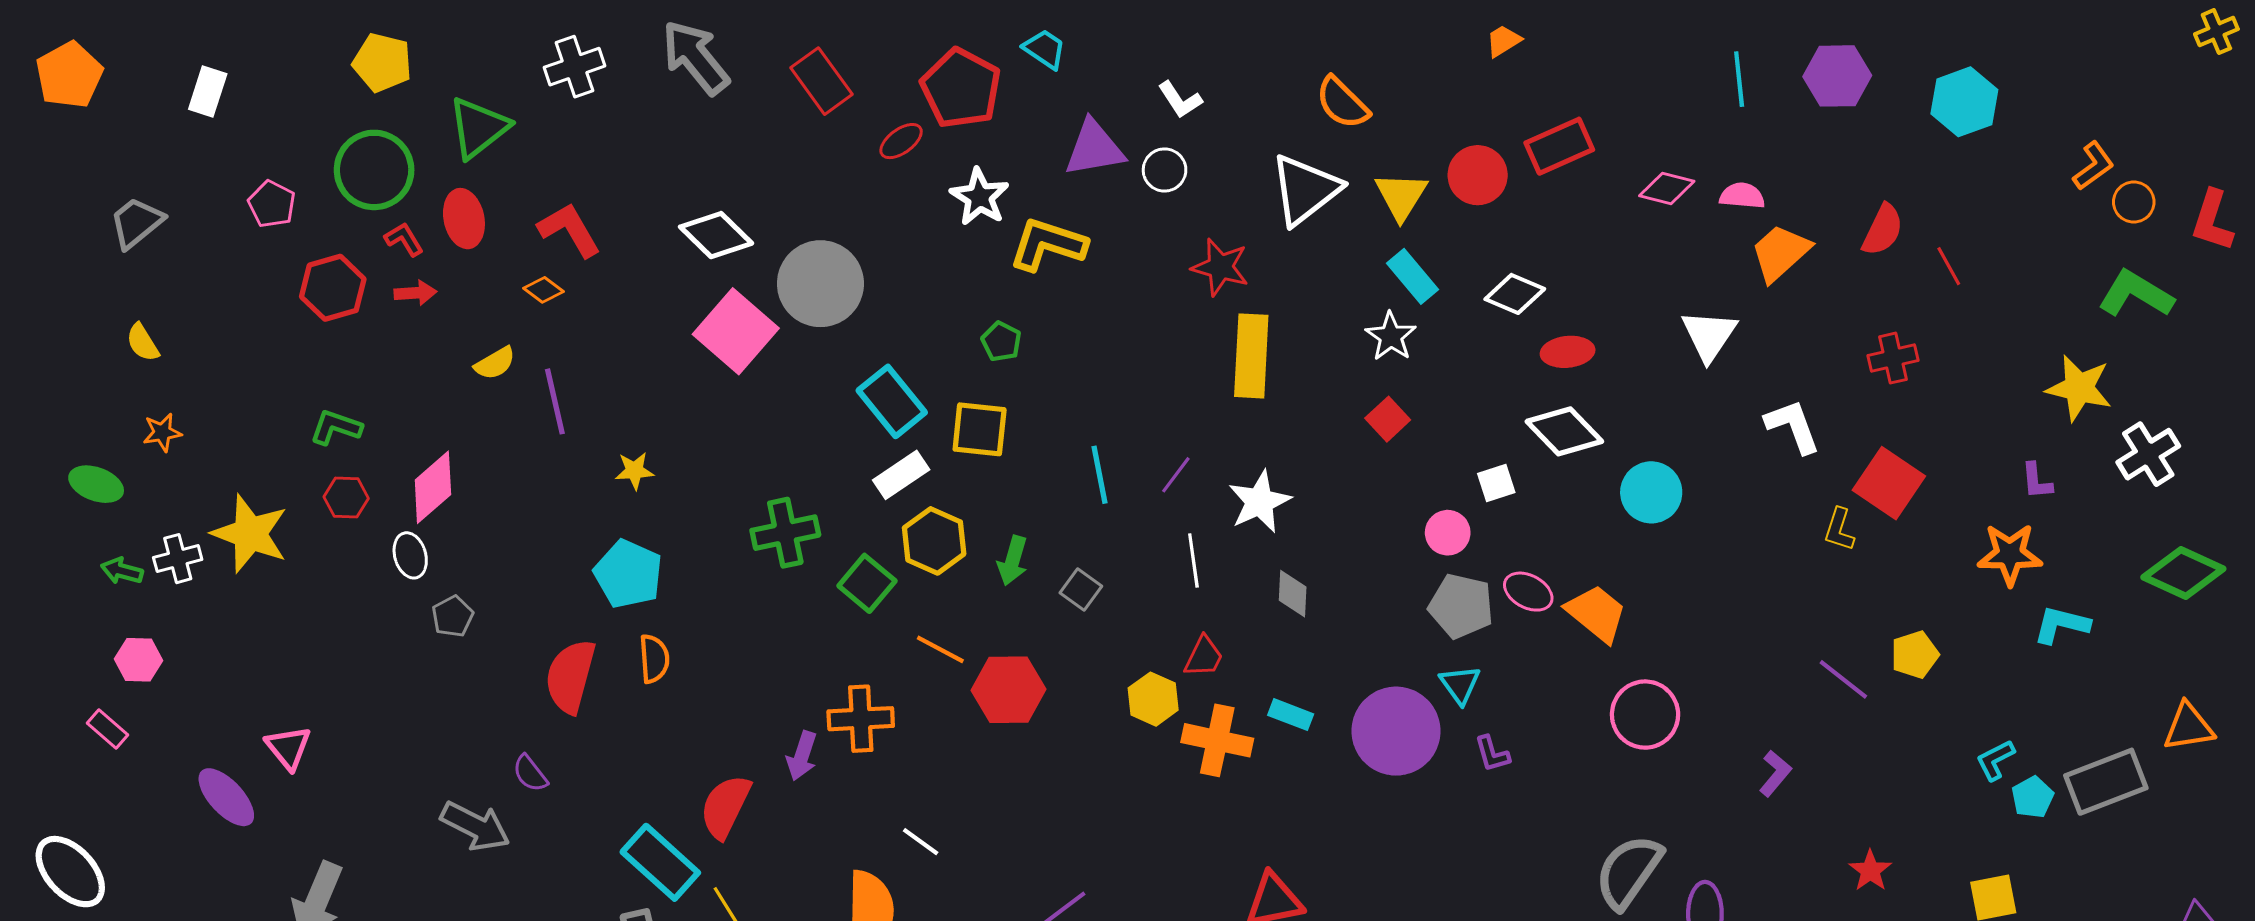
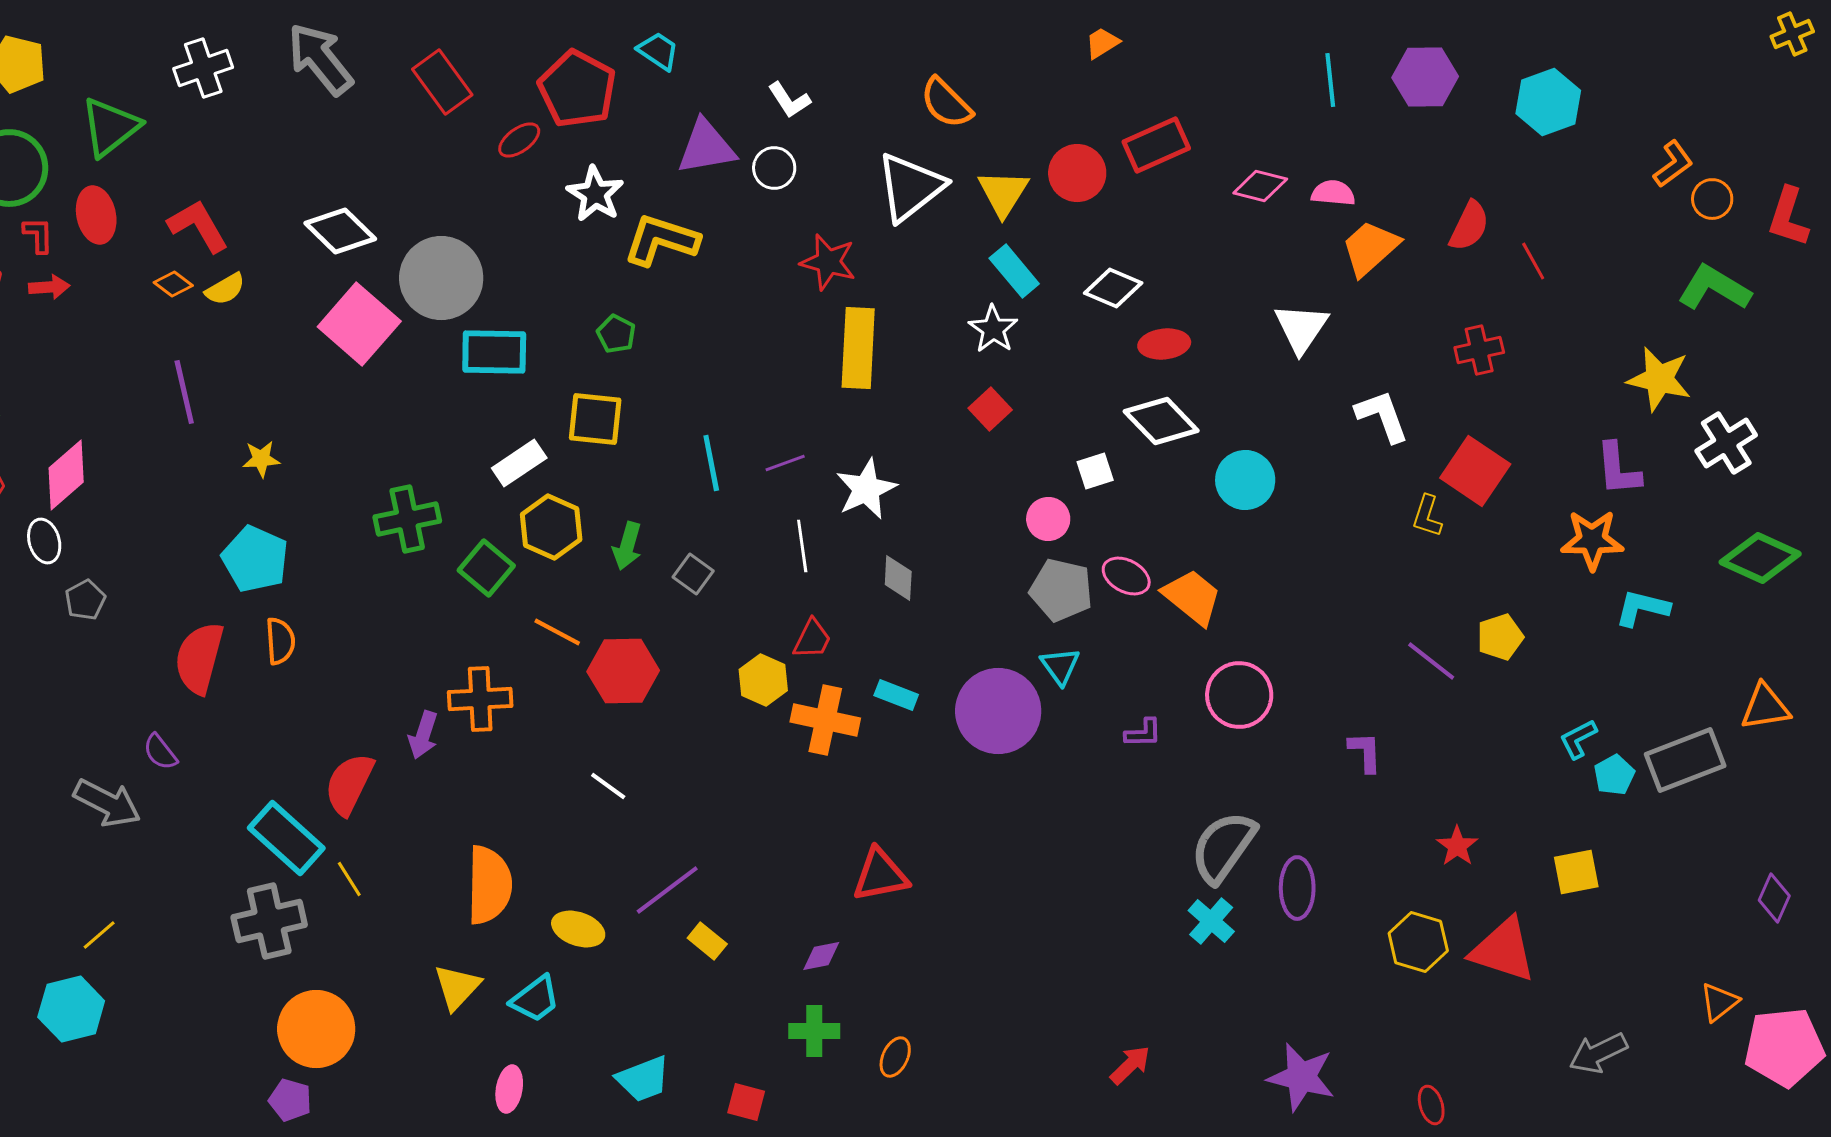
red L-shape: (404, 239) -> (38, 235), turned 30
yellow semicircle: (495, 363) -> (225, 289), moved
cyan rectangle: (892, 401) -> (494, 352), moved, turned -50
purple line: (1176, 475) -> (785, 463), turned 33
purple L-shape: (2037, 481) -> (1618, 469), size x1.5
purple L-shape: (1492, 754) -> (1143, 733), moved, turned -75
purple L-shape: (1775, 773) -> (1365, 752), turned -42
white line: (921, 842) -> (608, 786), moved

